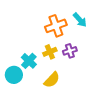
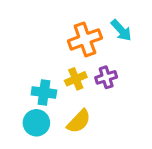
cyan cross: (29, 61) -> (44, 92), turned -35
cyan circle: (14, 75) -> (36, 123), moved

